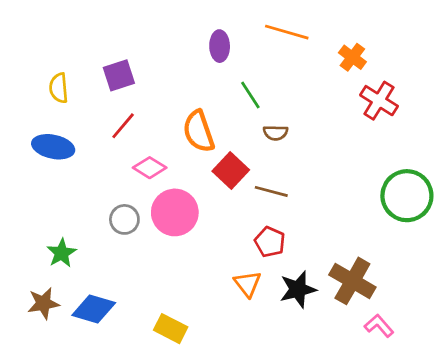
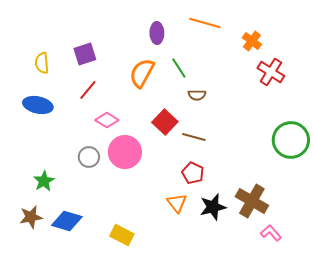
orange semicircle: (199, 131) -> (142, 73), moved, turned 48

